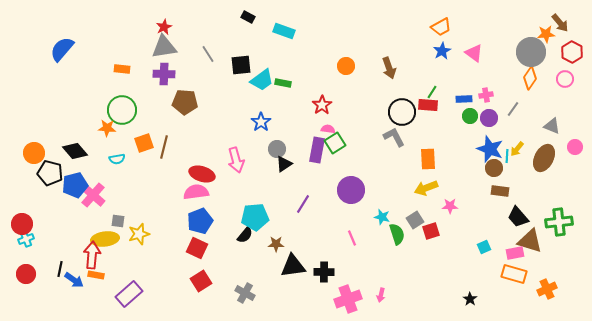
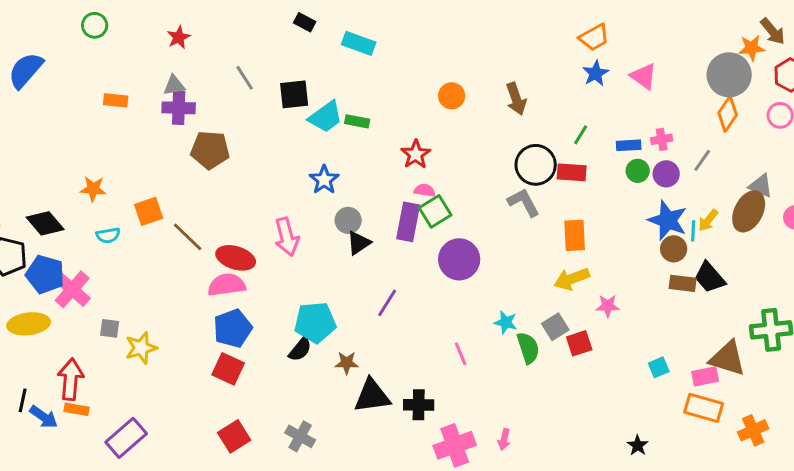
gray triangle: (164, 47) -> (174, 85), moved, size x0.6
red rectangle: (428, 105) -> (572, 172), moved
green circle: (122, 110) -> (95, 25), moved, size x0.6
brown line: (164, 147) -> (188, 237), moved, turned -60
brown ellipse: (544, 158) -> (749, 211), moved
blue pentagon: (75, 185) -> (45, 274), turned 30
purple circle: (351, 190) -> (459, 259), moved
black trapezoid: (518, 217) -> (710, 277), moved
yellow ellipse: (105, 239) -> (29, 324), moved
red square: (201, 281) -> (234, 436), moved

